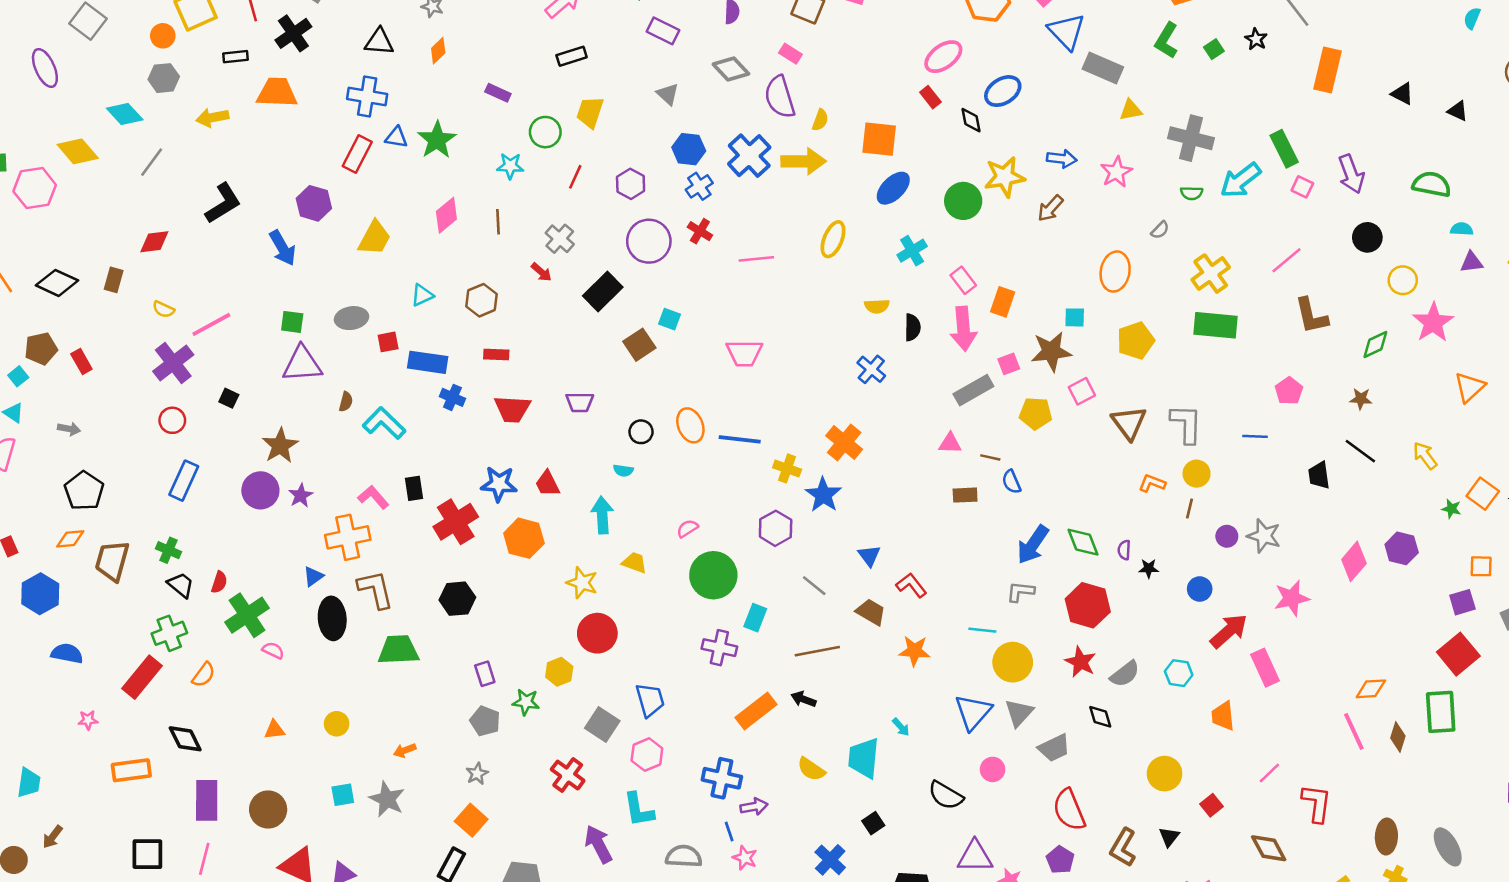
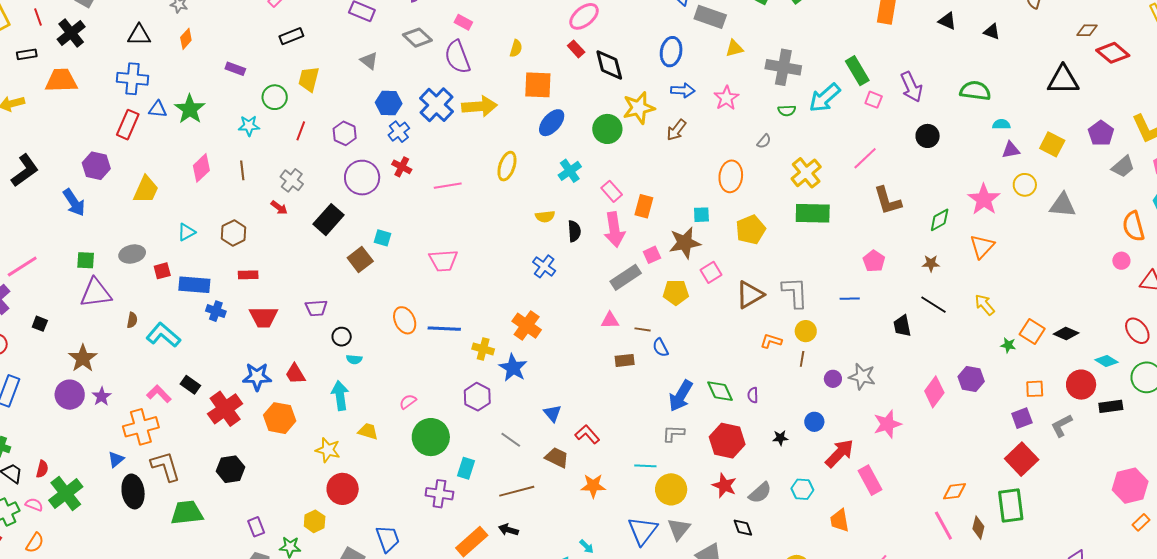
blue ellipse: (1003, 91) -> (671, 52), moved, turned -44
yellow semicircle: (820, 120) -> (516, 48), moved
black diamond: (971, 120) -> (609, 65), size x1.6
yellow circle: (1403, 280) -> (1025, 185), moved
orange triangle: (1470, 387) -> (982, 246), moved
brown triangle: (1129, 423) -> (750, 295), turned 40
black circle: (641, 432) -> (342, 337), moved
black rectangle: (414, 488) -> (190, 385), turned -42
black star: (1149, 568) -> (780, 438), moved
pink semicircle: (273, 650) -> (34, 505), moved

